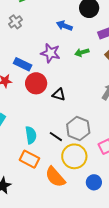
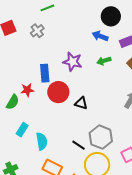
blue arrow: (64, 26) -> (100, 36), moved
blue rectangle: (23, 64) -> (45, 73), turned 60
cyan semicircle: (31, 135) -> (42, 141), moved

